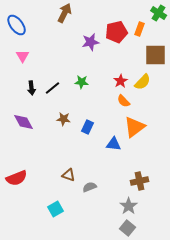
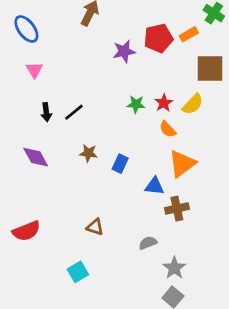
orange rectangle: (140, 29) -> (189, 34), turned 40
green star: (82, 82) -> (136, 104), moved
brown cross: (140, 181) -> (177, 209), moved
gray semicircle: (90, 187) -> (148, 243), moved

